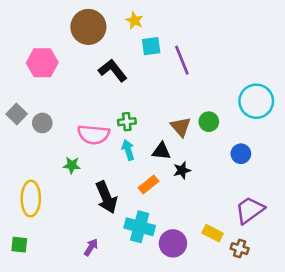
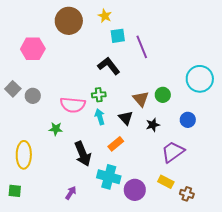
black L-shape: (113, 70) -> (109, 66), moved
black triangle: (161, 151) -> (126, 118), turned 42
black star: (182, 170) -> (153, 125), moved
purple trapezoid: (250, 210) -> (173, 152), moved

